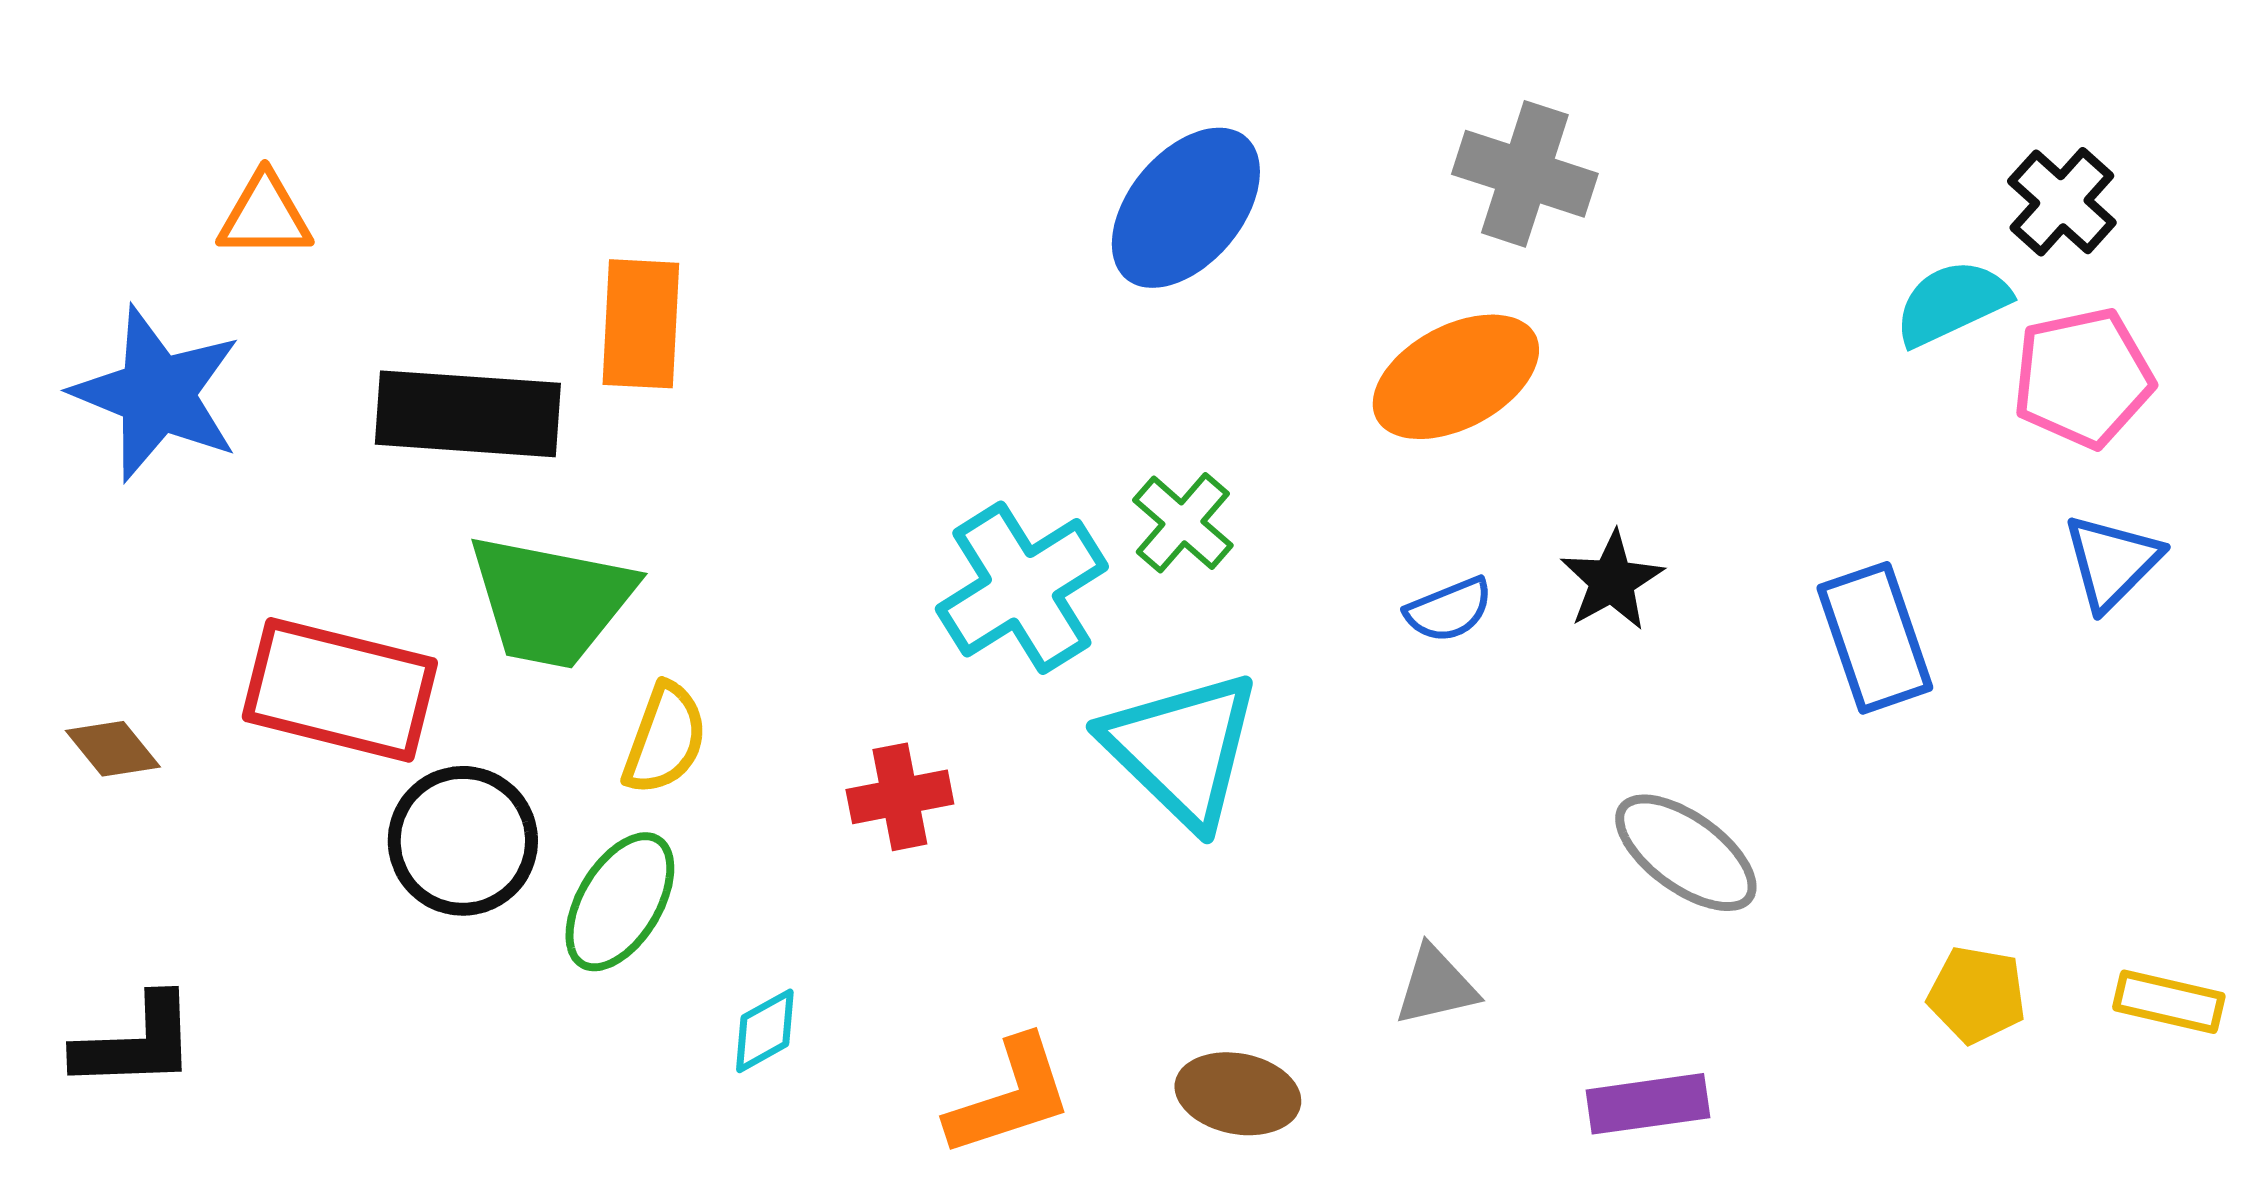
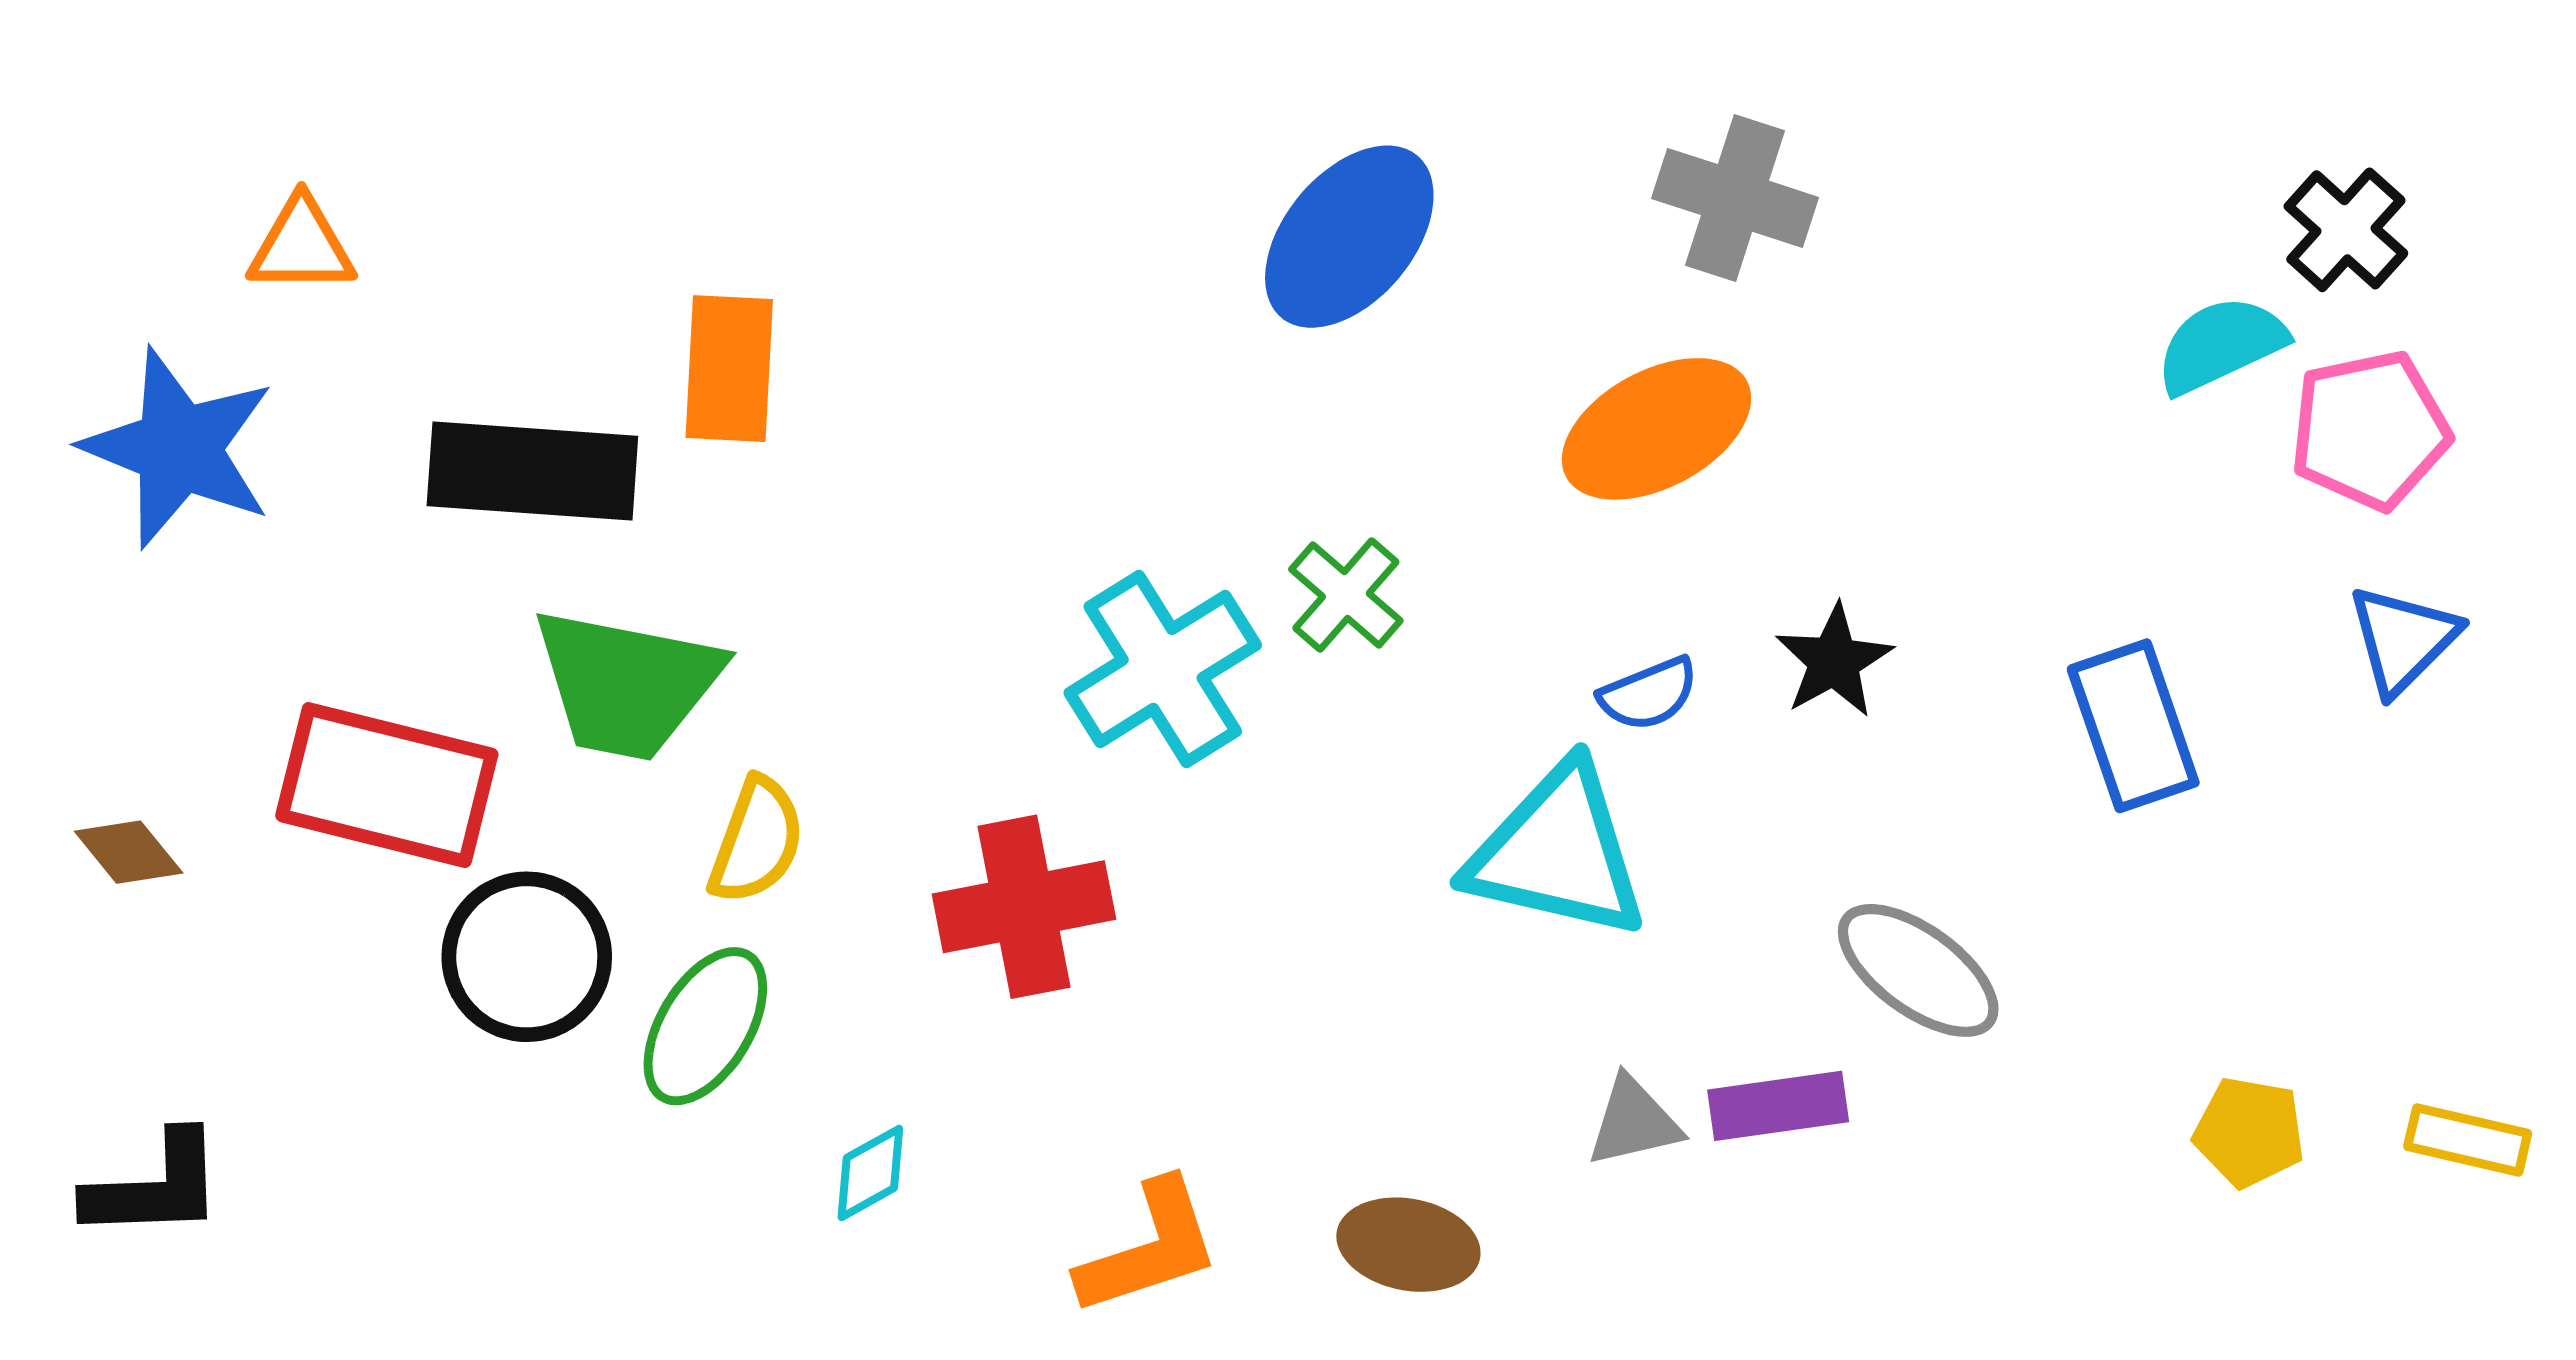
cyan triangle: (1182, 749) -> (1558, 852), moved, turned -31
red cross: (900, 797) -> (1024, 907), size x1.5
purple rectangle: (1648, 1104) -> (1778, 1106), moved

